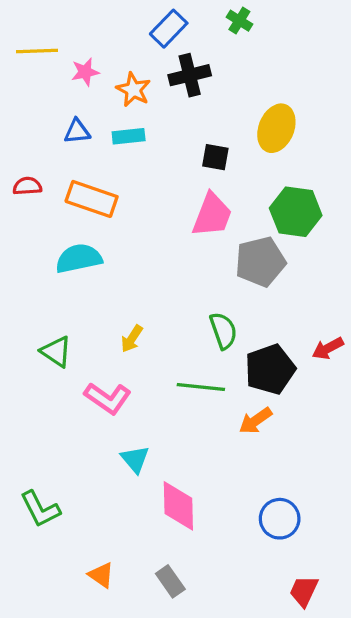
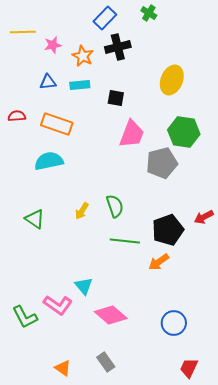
black square: (215, 157) -> (116, 98), moved
green semicircle: (223, 331) -> (115, 206), moved
pink L-shape: (108, 398) -> (58, 305), moved
pink diamond: (178, 506) -> (111, 315), turned -48
orange triangle: (101, 575) -> (63, 368), moved

